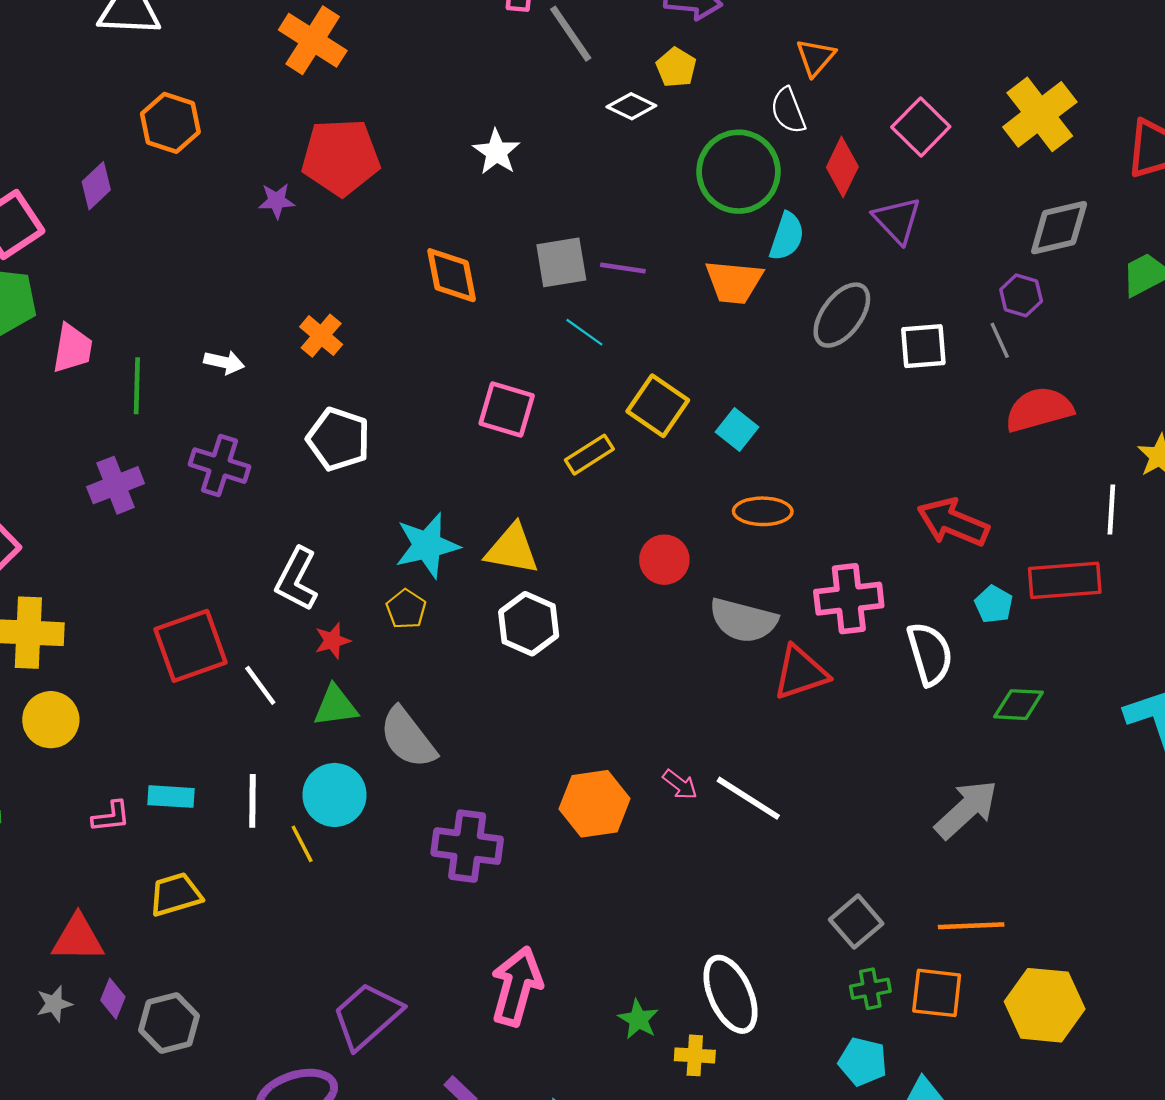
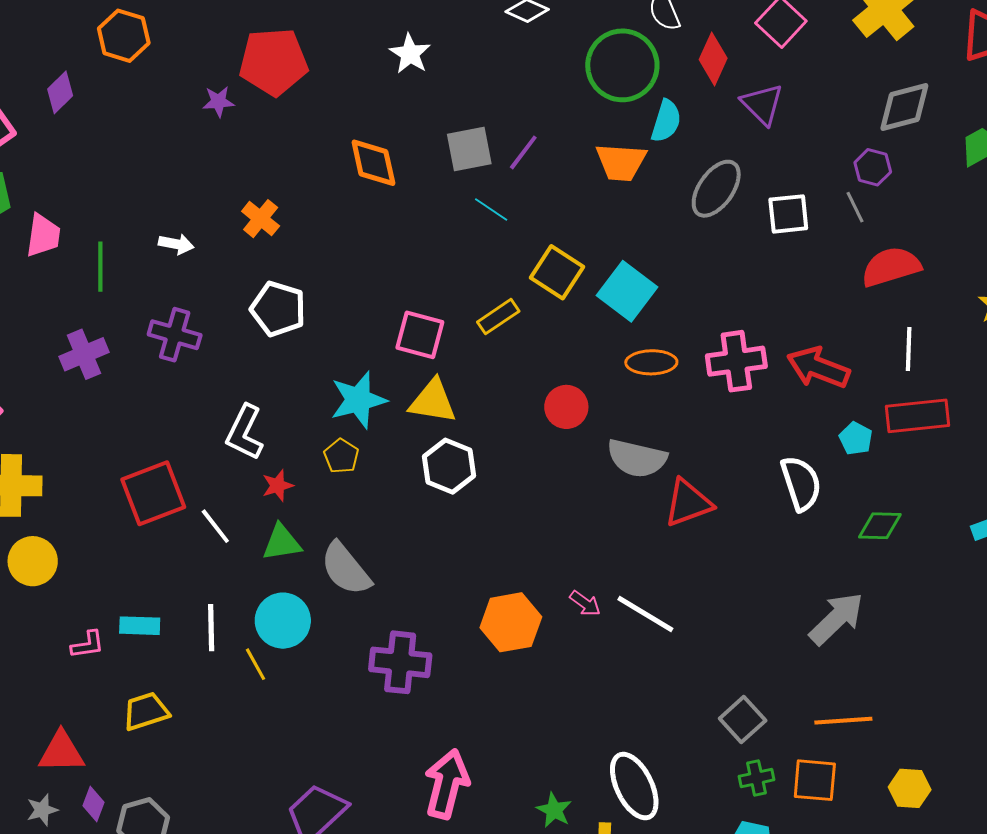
purple line: (623, 268) -> (523, 152), turned -60
pink square: (507, 409) -> (420, 335), moved
cyan square: (737, 429) -> (627, 291), size x1.6
white line: (1111, 509) -> (909, 349), moved
pink cross: (849, 599) -> (736, 361), moved
yellow hexagon: (1045, 1005) -> (910, 788), size x0.6

